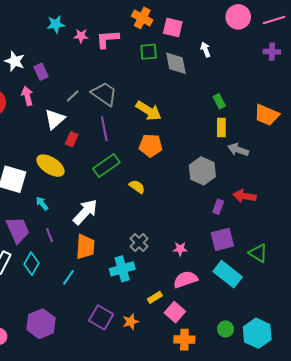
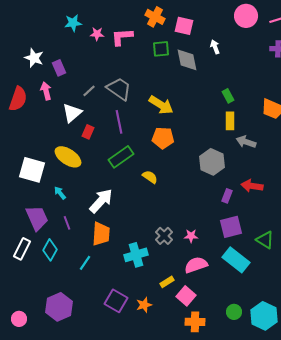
gray cross: (139, 243) -> (164, 236), moved

